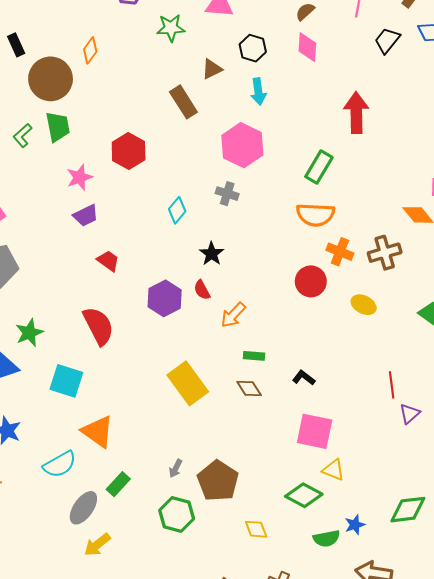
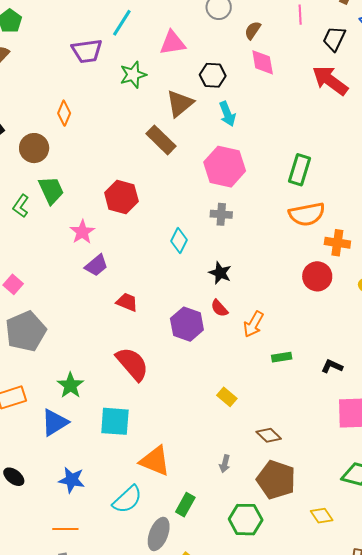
brown triangle: (212, 69) -> (180, 103), size x1.4
brown circle: (51, 79) -> (34, 148), size x0.7
red arrow: (356, 113) -> (330, 80), moved, turned -39
yellow rectangle: (188, 383) -> (227, 397), size x0.5
brown diamond: (249, 388) -> (269, 435), moved
gray arrow: (176, 468) -> (225, 464), moved

